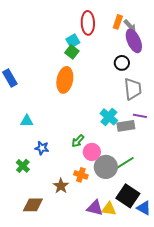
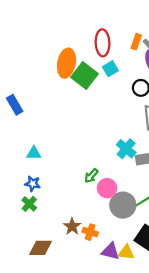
cyan square: (73, 41) -> (110, 69), moved
green square: (72, 52) -> (84, 75), size x1.6
orange ellipse: (65, 80) -> (66, 63), moved
blue star: (42, 148) -> (33, 184), moved
orange cross: (81, 175) -> (90, 232), moved

